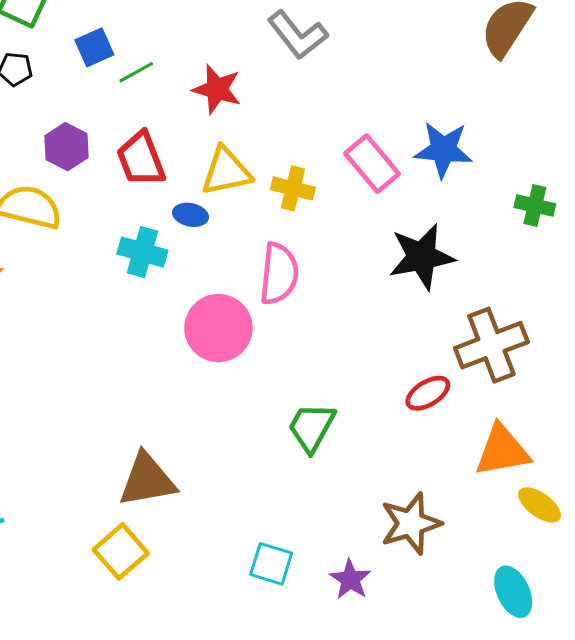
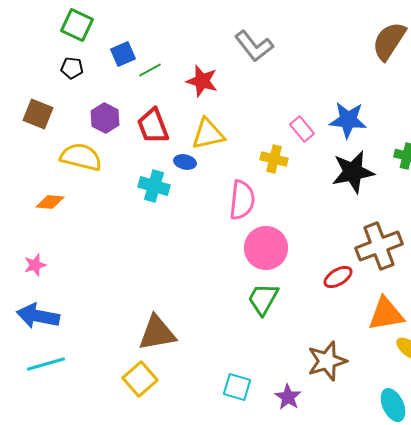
pink rectangle: (372, 164) -> (302, 129), size x0.7
yellow cross: (293, 188) -> (274, 159), moved
black star: (422, 257) -> (353, 172), moved
pink circle: (218, 328) -> (266, 248), moved

